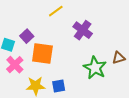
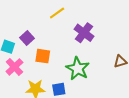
orange square: (42, 54) -> (43, 56), size x0.7
green star: (95, 68) -> (78, 69), moved

